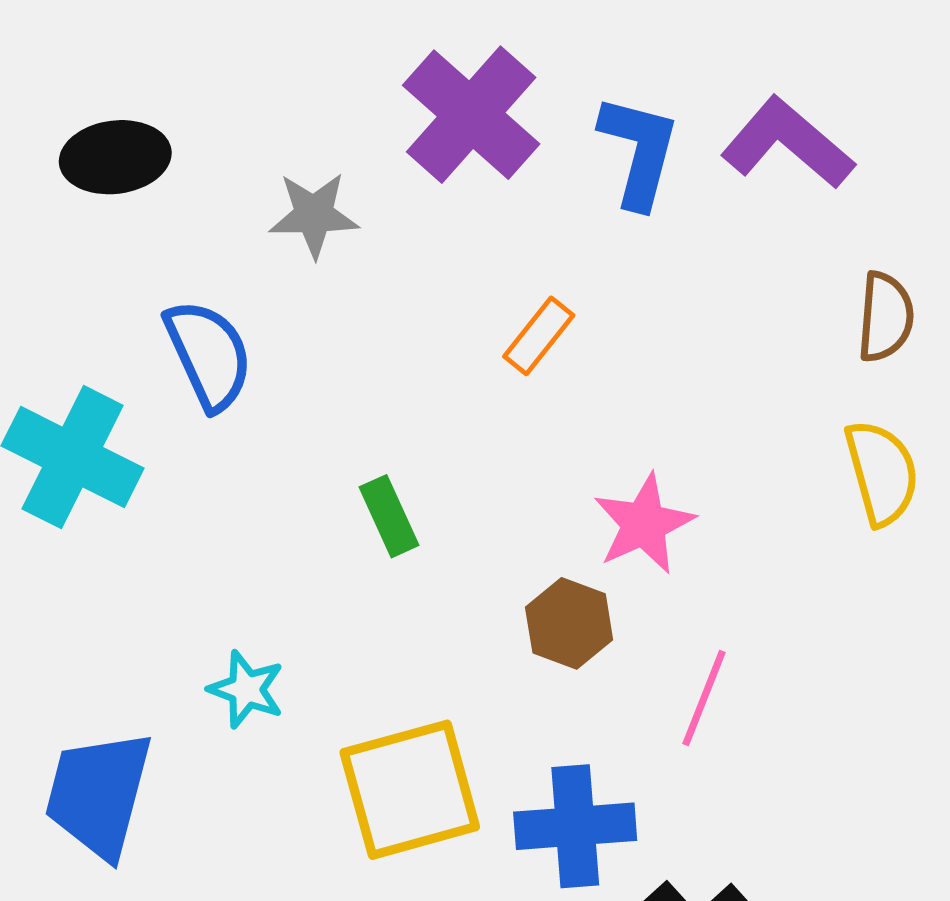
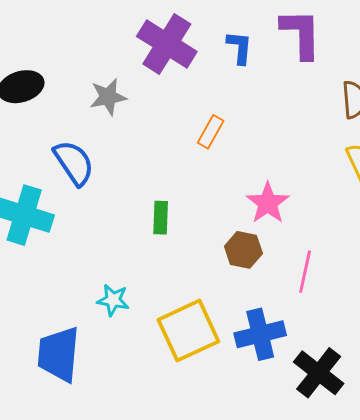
purple L-shape: (787, 143) -> (301, 34), turned 58
blue L-shape: (639, 151) -> (240, 48), size x0.7
green rectangle: (389, 516) -> (161, 218), turned 36

